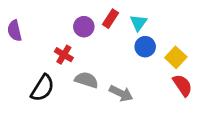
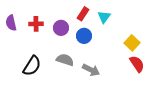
purple circle: (84, 27) -> (61, 28), moved
blue circle: (145, 47) -> (84, 36), moved
red cross: (64, 55) -> (36, 24), moved, turned -32

